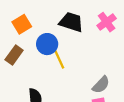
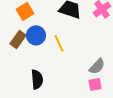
blue circle: (47, 44) -> (36, 35), moved

